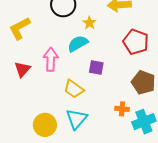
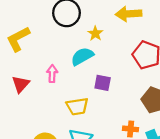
pink arrow: (51, 59) -> (52, 74), size x0.7
yellow trapezoid: (74, 89) -> (77, 106), turned -45

